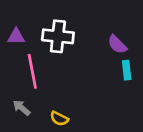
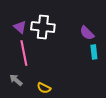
purple triangle: (16, 36) -> (20, 27), moved, turned 40

